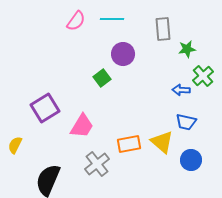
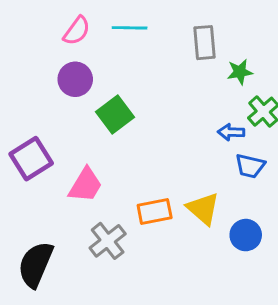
purple circle: (123, 54) -> (75, 79), moved
green square: (102, 78) -> (115, 115), size x1.4
blue trapezoid: (186, 122) -> (250, 166), moved

